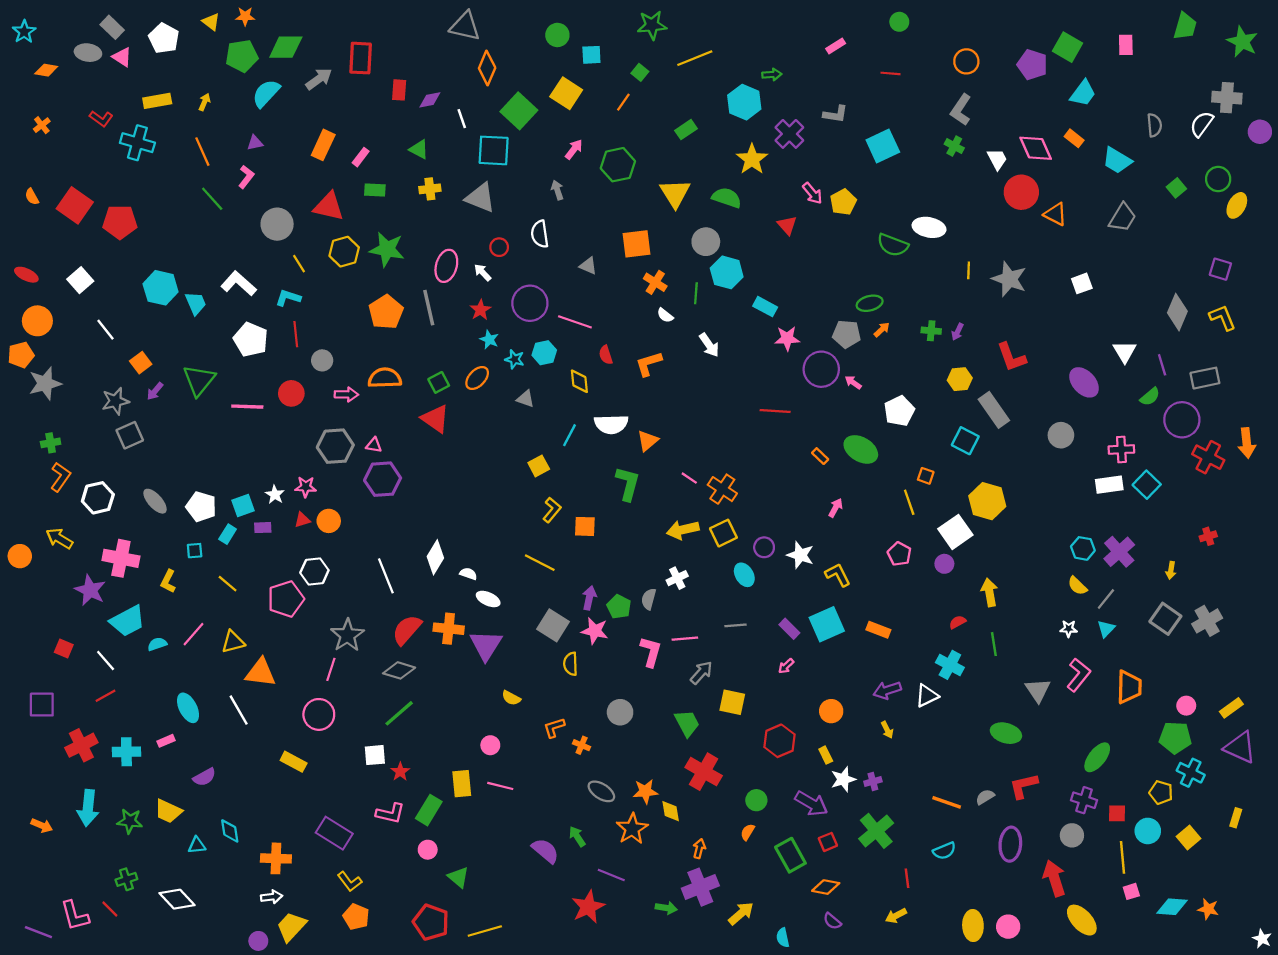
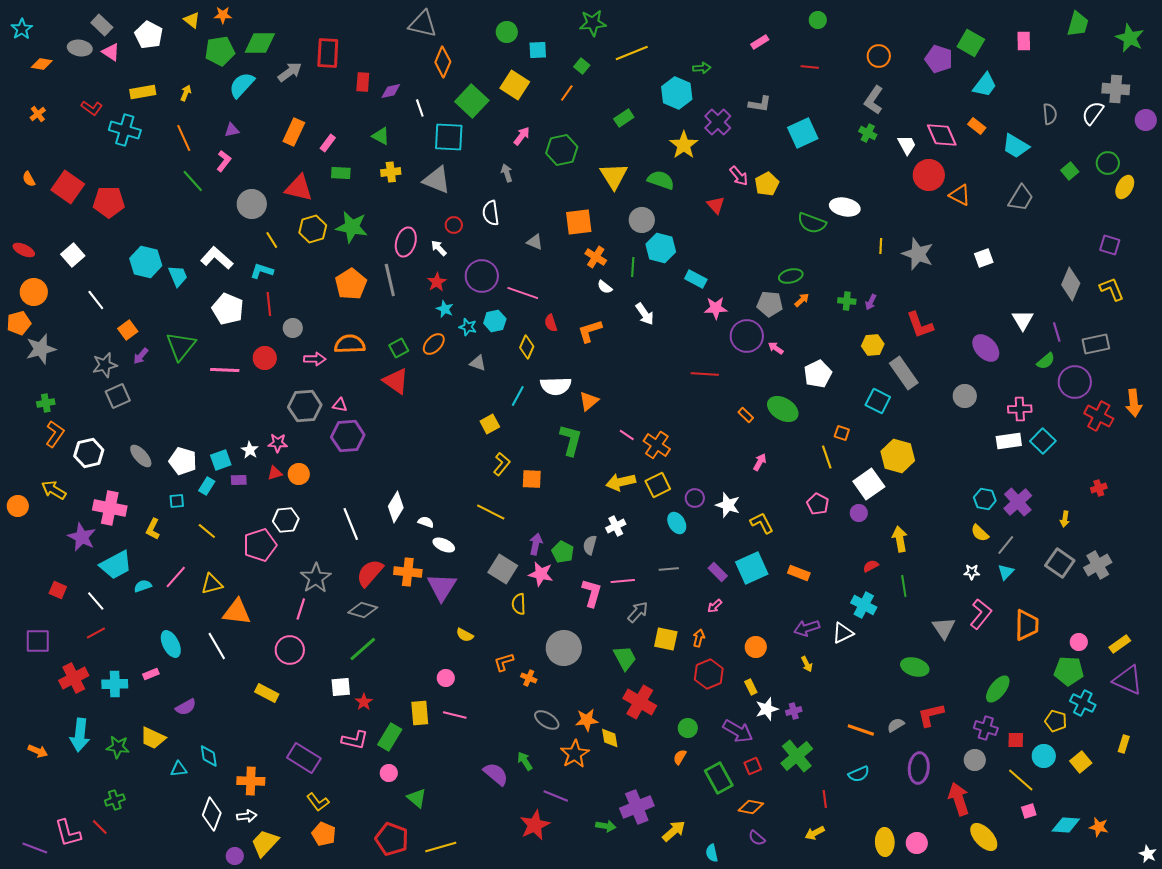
yellow diamond: (579, 381) -> (527, 347), turned 30
gray circle: (620, 712) -> (564, 648), size x1.5
orange arrow: (699, 849) -> (699, 638), moved
yellow line: (1122, 857) -> (1021, 780), turned -44
white diamond: (177, 899) -> (212, 814), moved, turned 64

